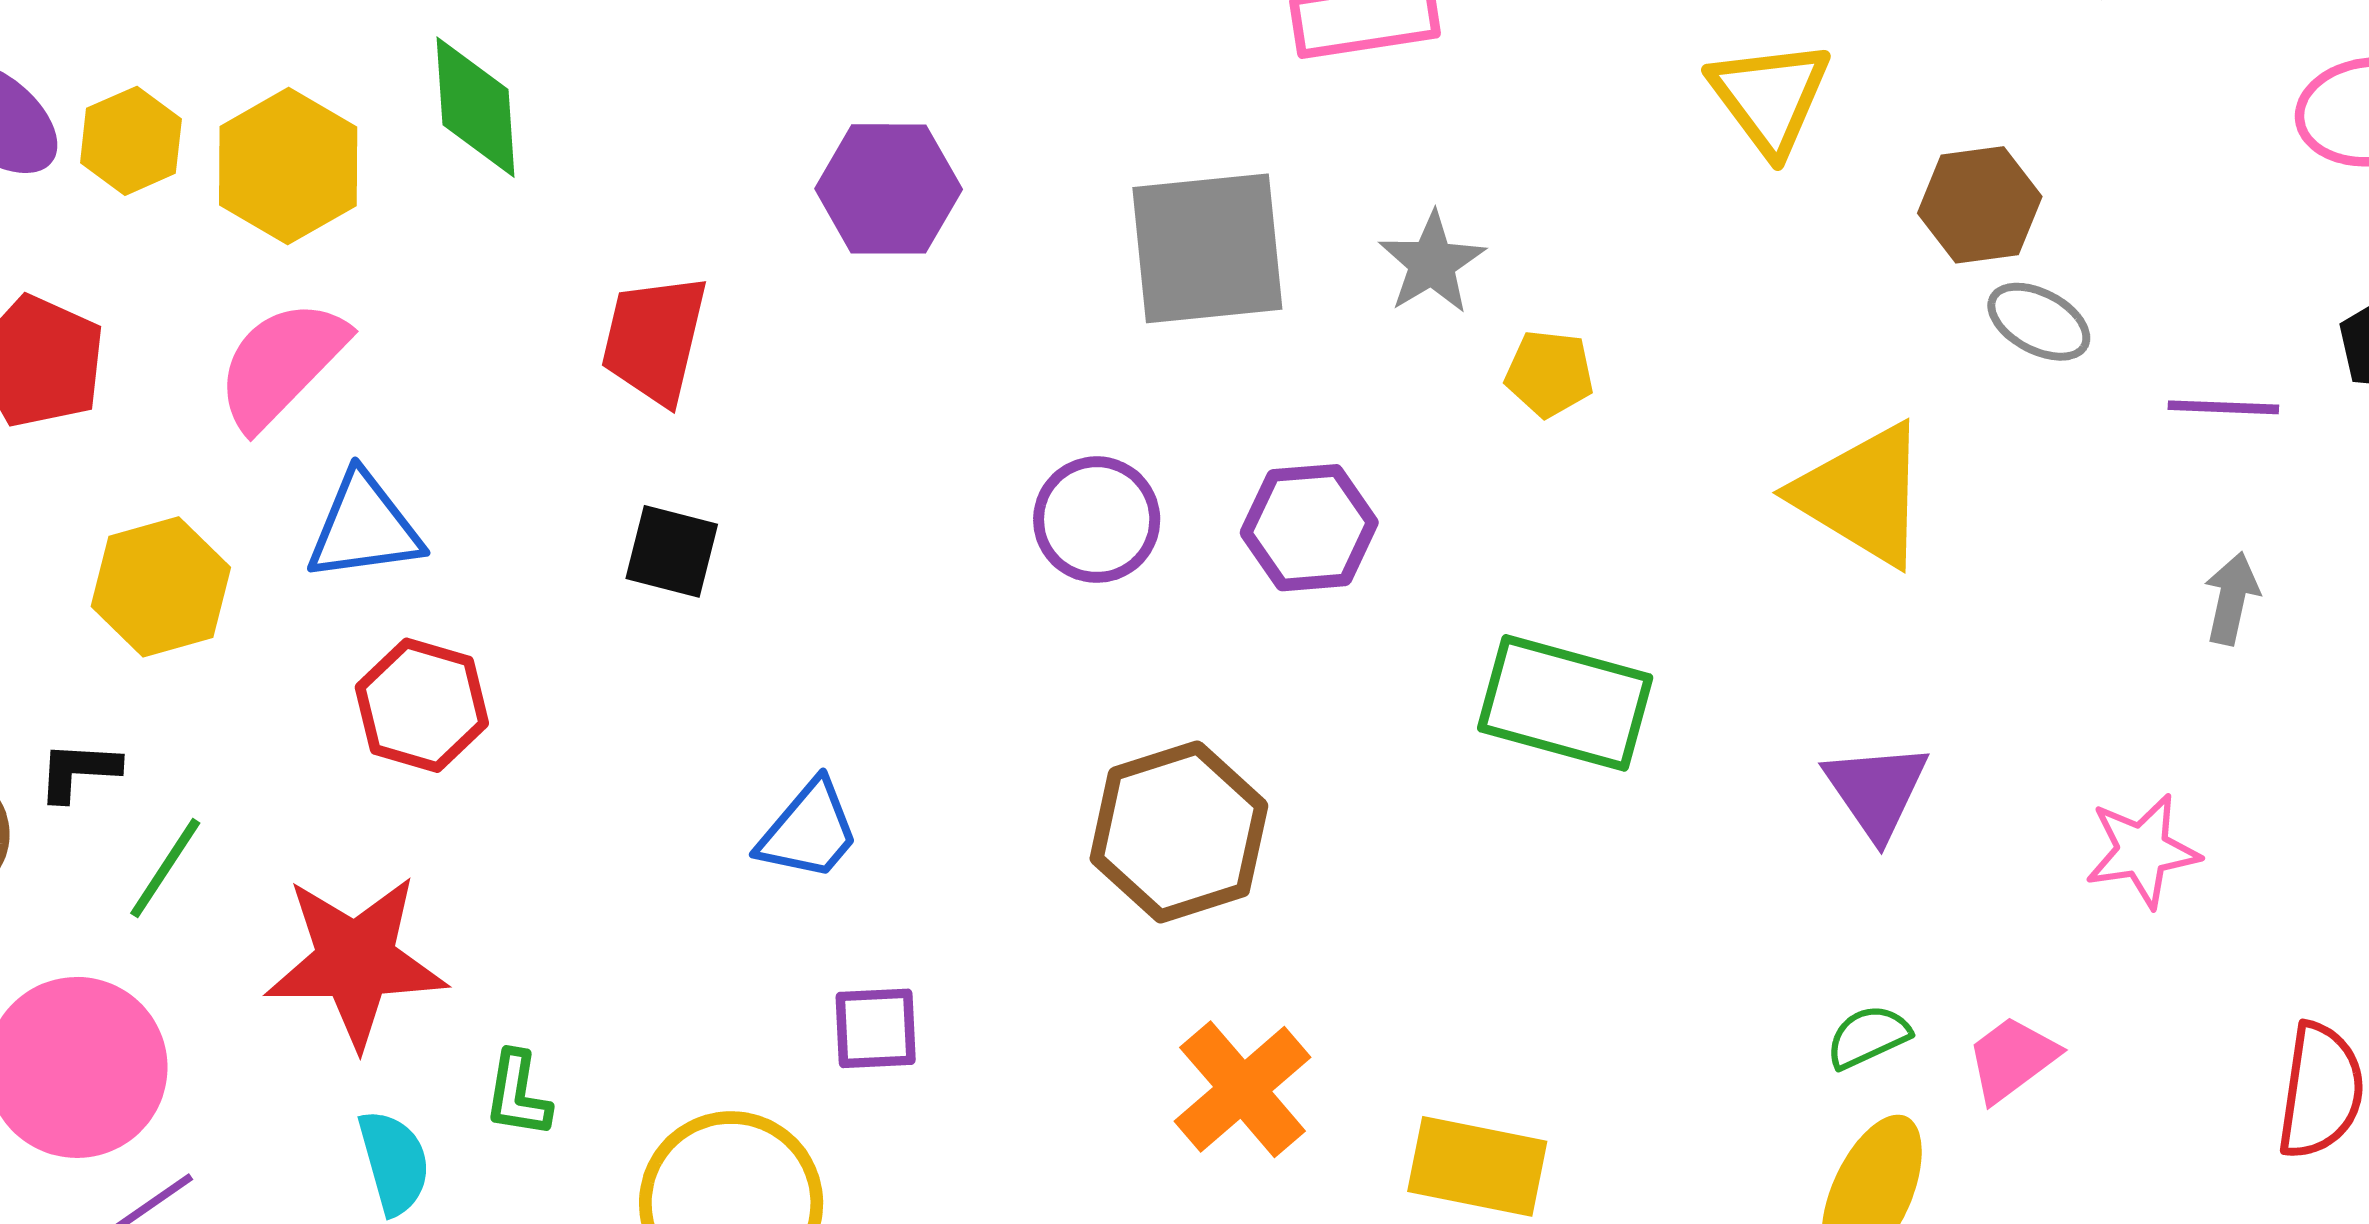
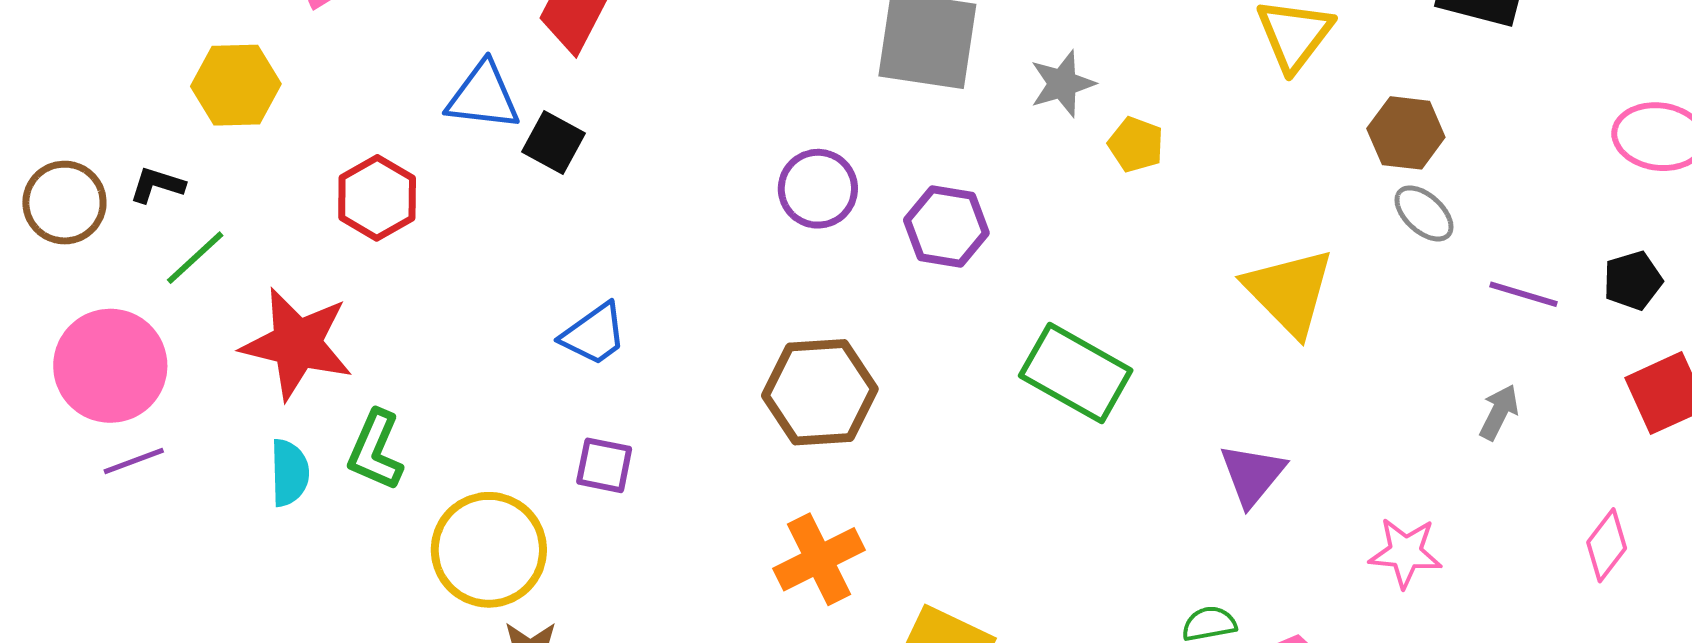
yellow pentagon: (1549, 373) -> (1136, 144), moved
blue triangle: (364, 527) -> (483, 96), moved
green L-shape: (518, 1094) -> (375, 450), size x1.4

